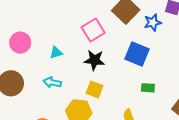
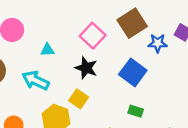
pink square: (93, 30) -> (93, 36), turned -30
cyan arrow: (52, 82) -> (36, 80), size x1.4

